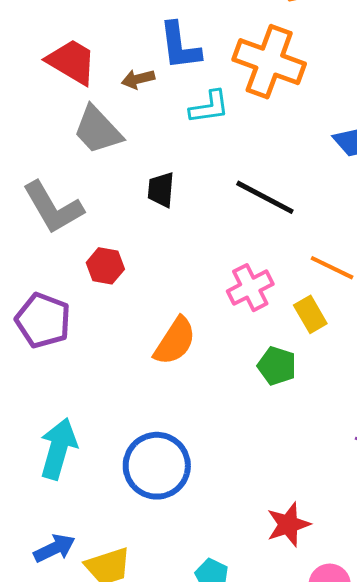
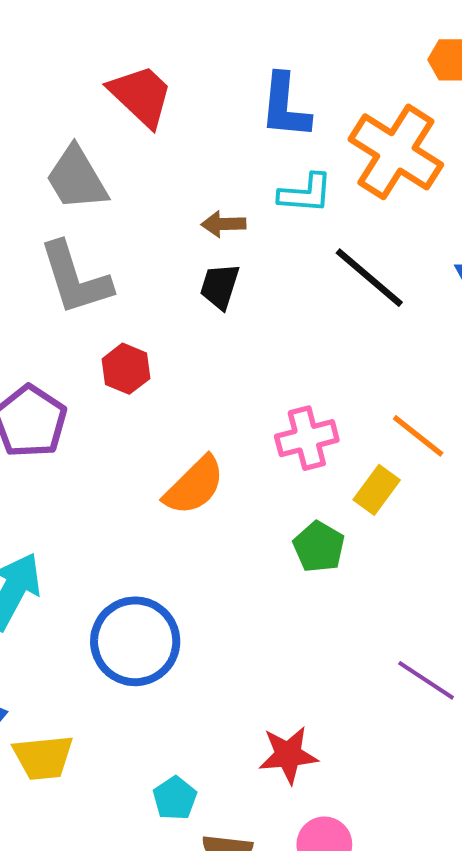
brown arrow: (138, 79) -> (224, 224), moved
gray trapezoid: (98, 130) -> (77, 178), moved
black line: (265, 197) -> (369, 278), moved
yellow rectangle: (310, 314) -> (377, 490), turned 54

